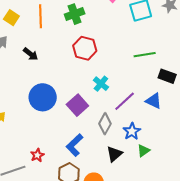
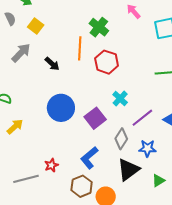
green cross: (75, 14) -> (99, 27), turned -36
orange line: (40, 16) -> (80, 48), moved
blue star: (132, 131) -> (147, 148), turned 30
green triangle: (143, 151) -> (158, 181), moved
black triangle: (114, 154) -> (128, 170), size x1.4

